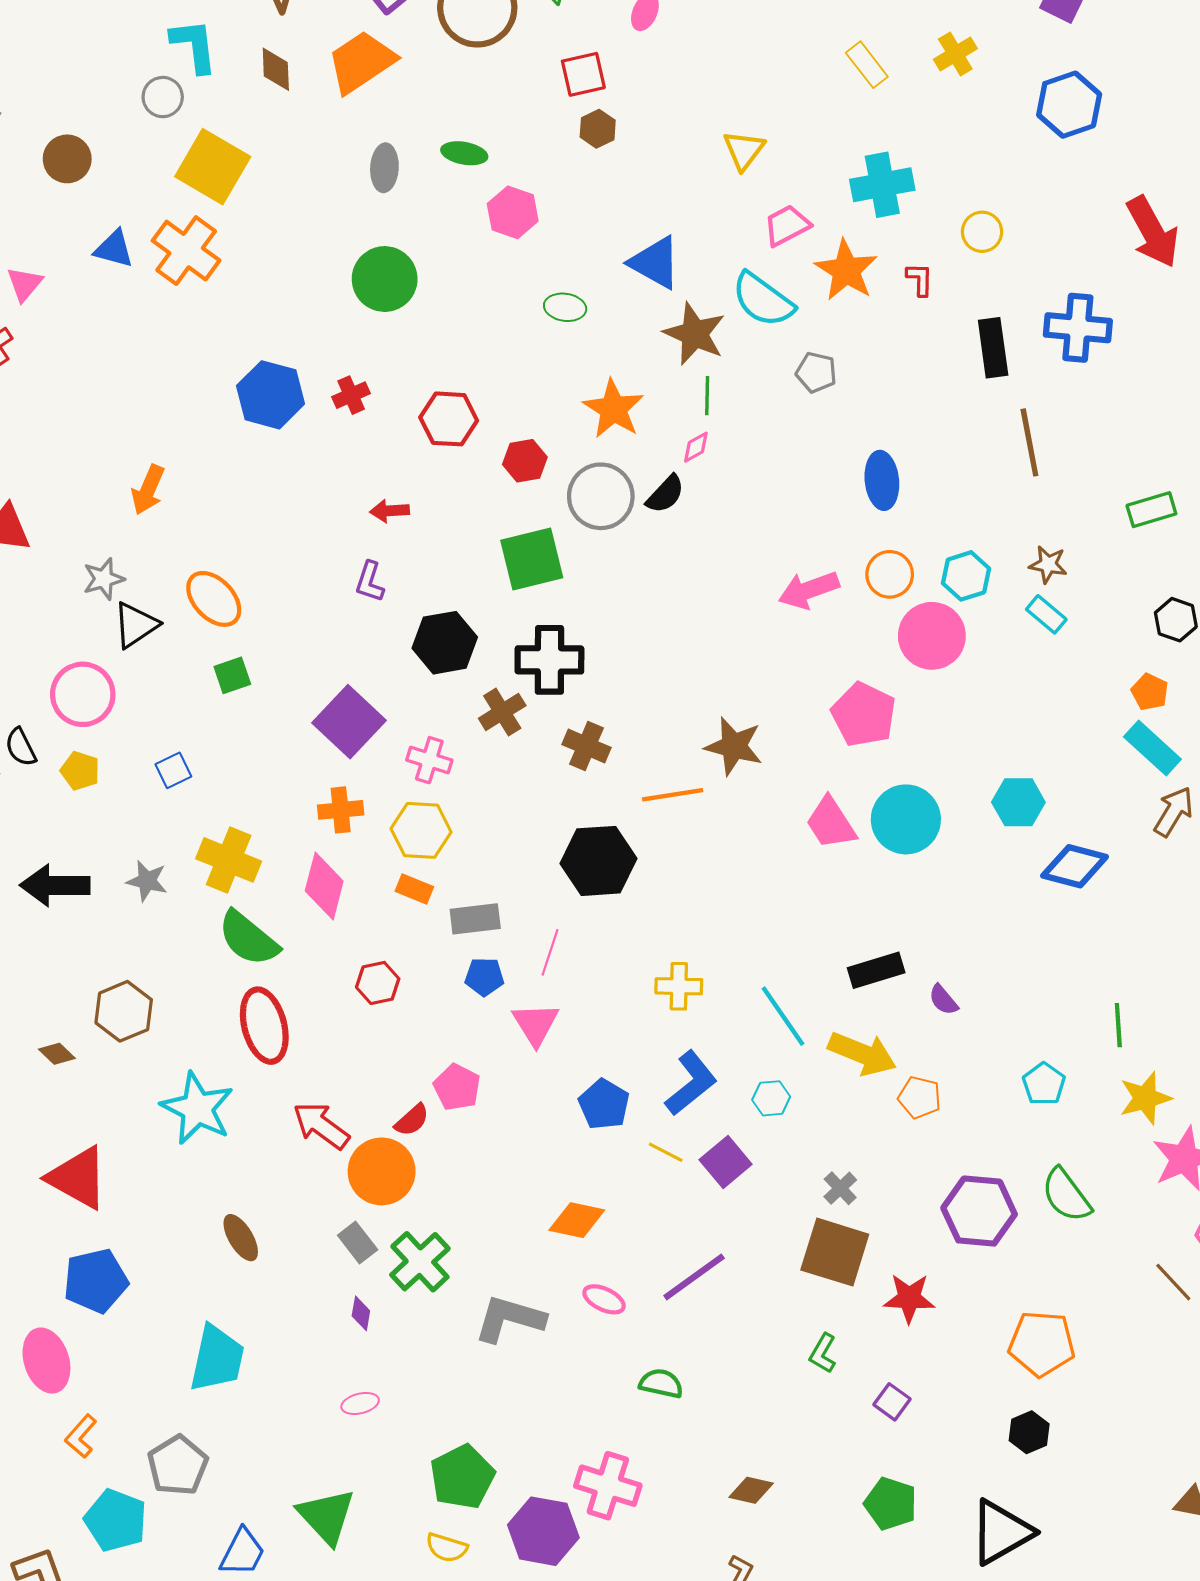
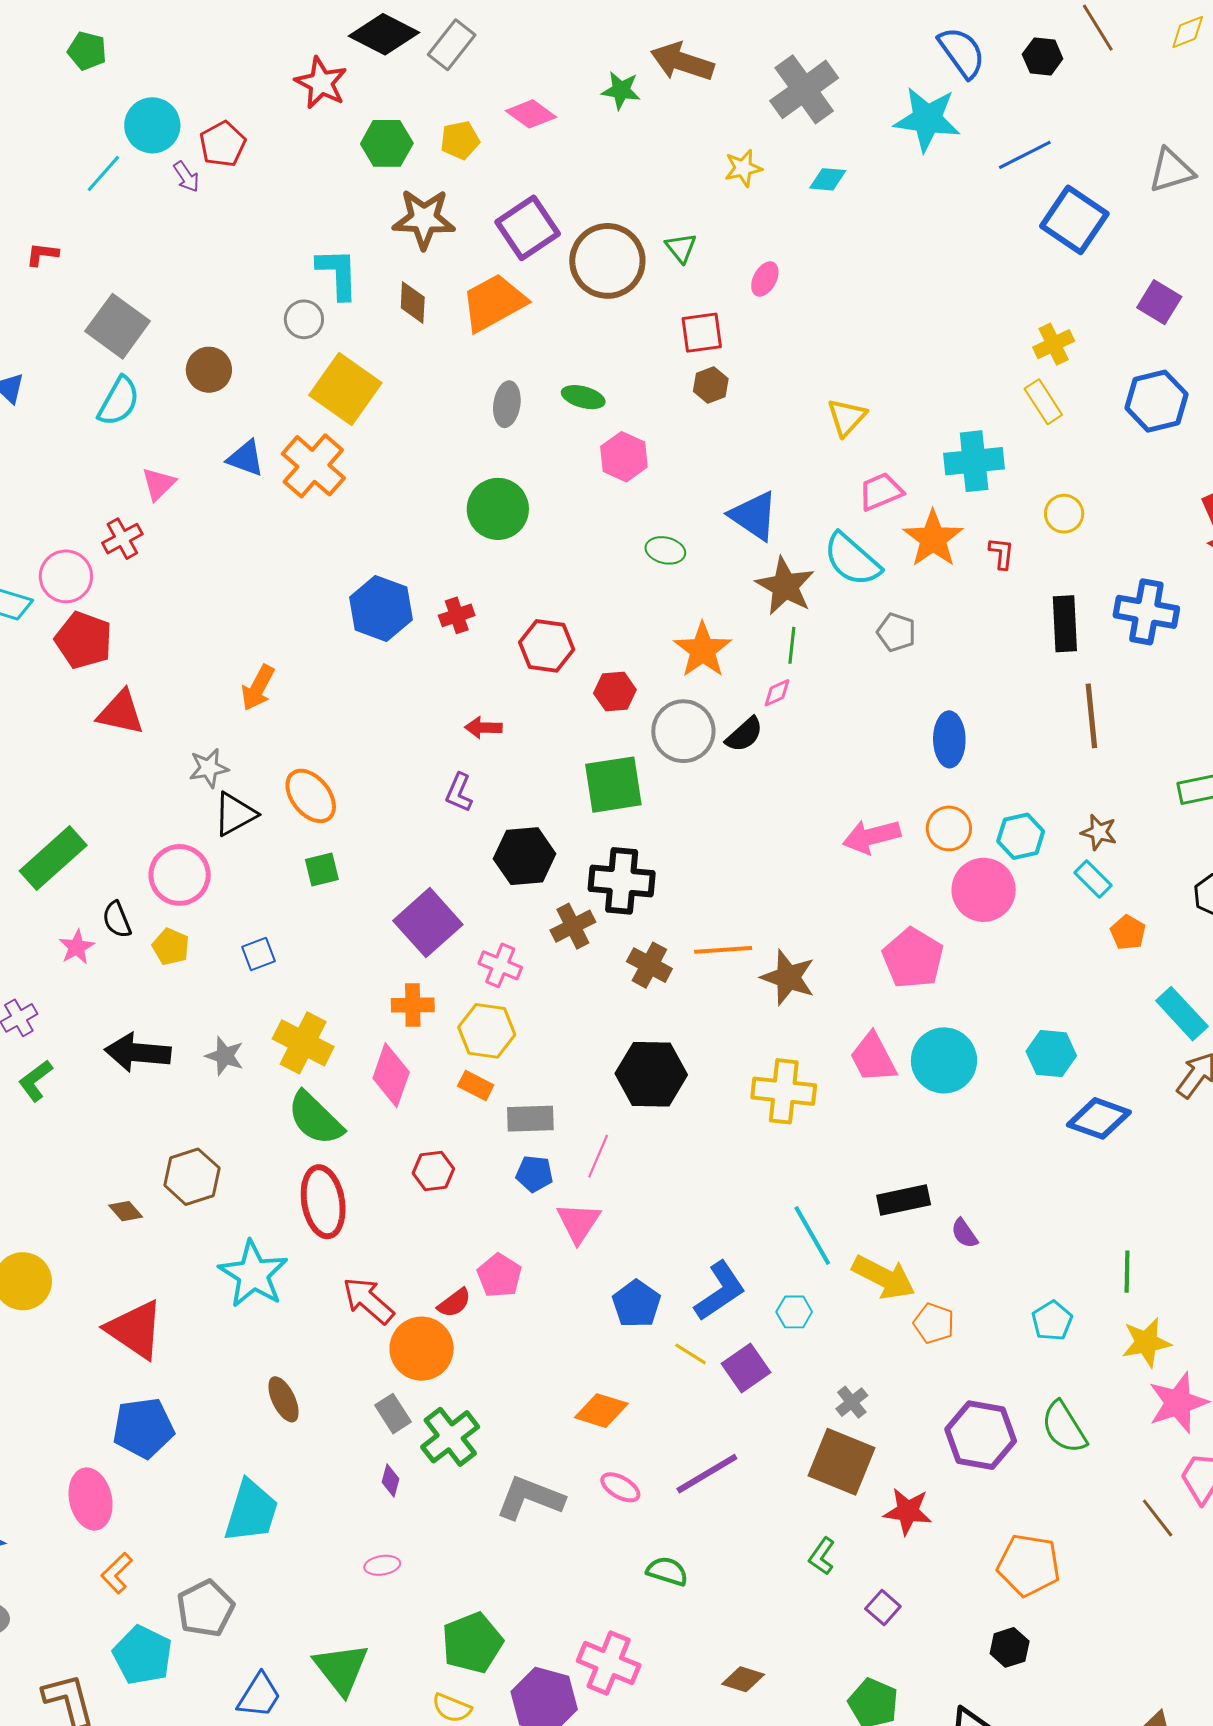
yellow rectangle: (867, 65) -> (1043, 402), moved
orange pentagon: (1150, 692) -> (1128, 932), moved
orange line: (673, 795) -> (723, 950), moved
yellow cross: (679, 986) -> (784, 1091), moved, size x1.4

